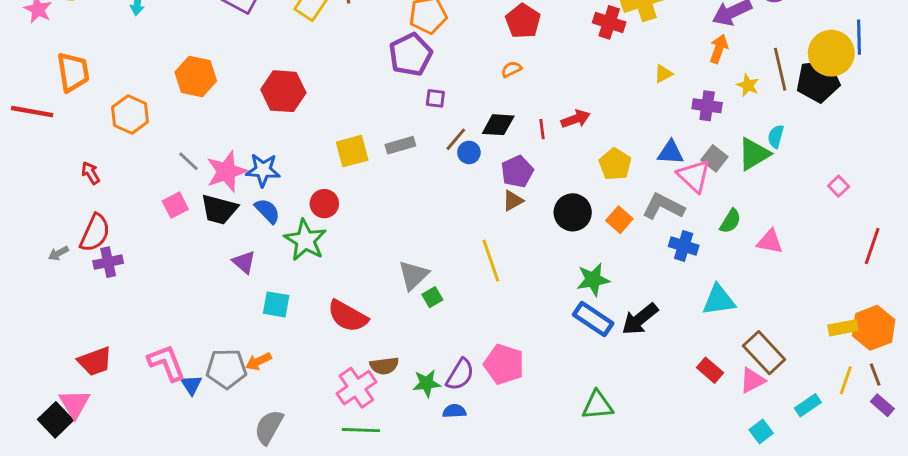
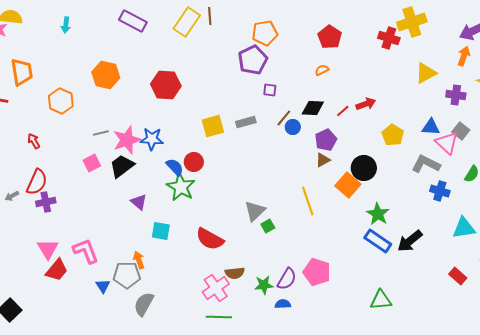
yellow triangle: (663, 74) -> (426, 73), size x1.6
red line: (542, 129) -> (343, 111), turned 56
gray line: (188, 161) -> (101, 133), turned -56
black trapezoid: (219, 209) -> (122, 166), turned 128
blue semicircle: (267, 211) -> (175, 167), moved
orange square: (619, 220) -> (348, 185), moved, size x1.4
green star: (593, 280) -> (378, 214), turned -30
red trapezoid: (95, 361) -> (57, 270), moved, turned -30
orange arrow: (259, 361) -> (139, 260), moved, turned 96
pink L-shape: (167, 363) -> (86, 251), moved
pink triangle: (75, 404) -> (48, 249), moved
gray semicircle: (269, 427) -> (144, 304), moved

